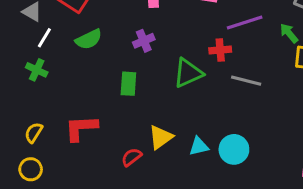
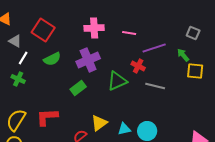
purple cross: (144, 41) -> (88, 60), size x1.6
red cross: (220, 50) -> (138, 66), turned 32
green rectangle: (128, 84) -> (78, 88), turned 49
yellow semicircle: (34, 133) -> (16, 120), size x1.6

